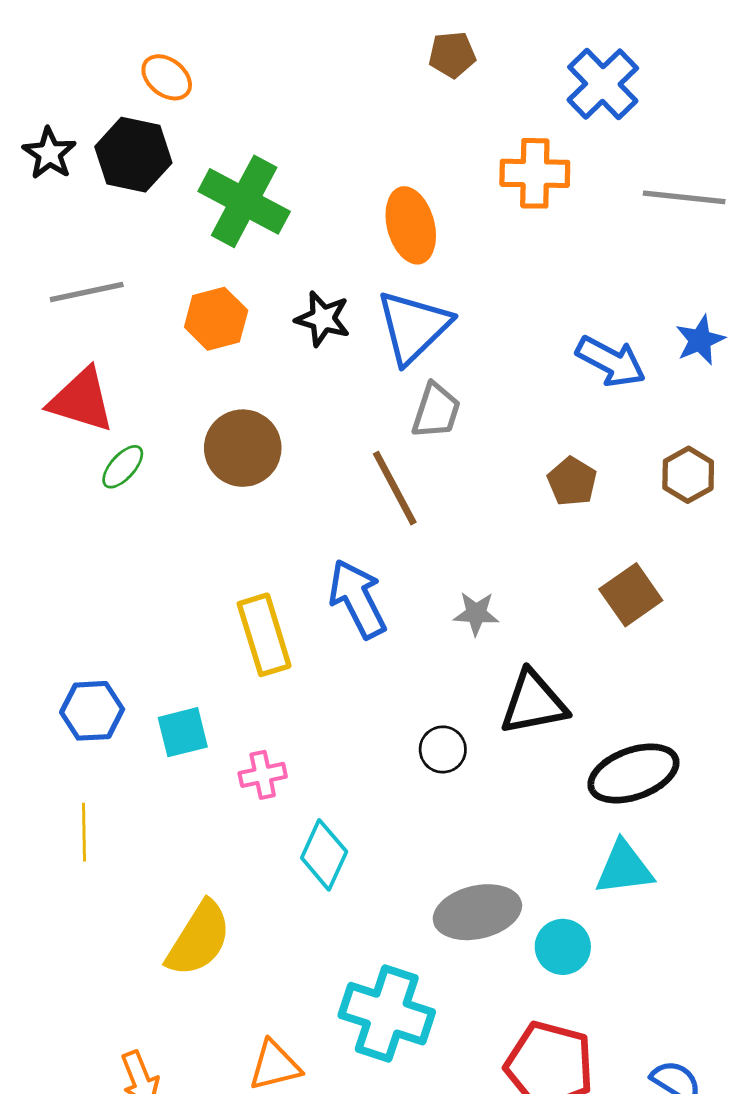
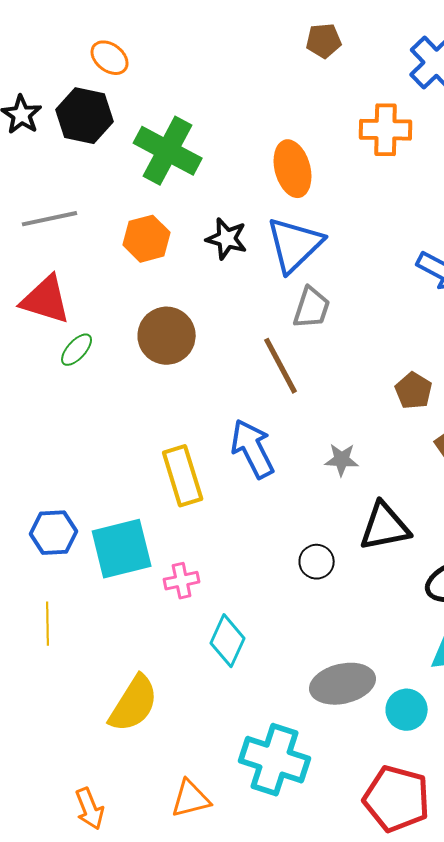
brown pentagon: (572, 481) -> (414, 391), moved
cyan square: (183, 732) -> (122, 549), size x1.6

